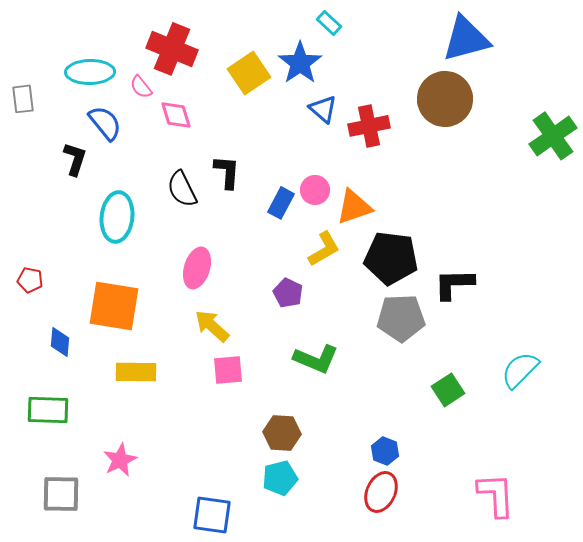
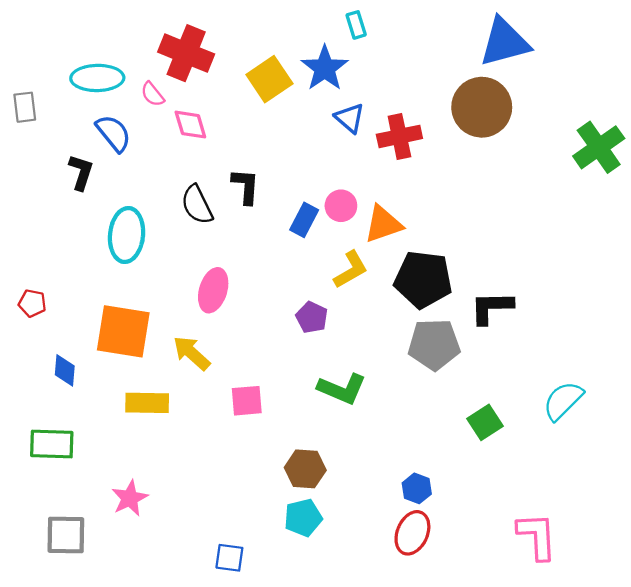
cyan rectangle: (329, 23) -> (356, 25), turned 30
yellow arrow: (212, 326) -> (191, 353), moved
blue square: (212, 515) -> (229, 558), size x0.7

